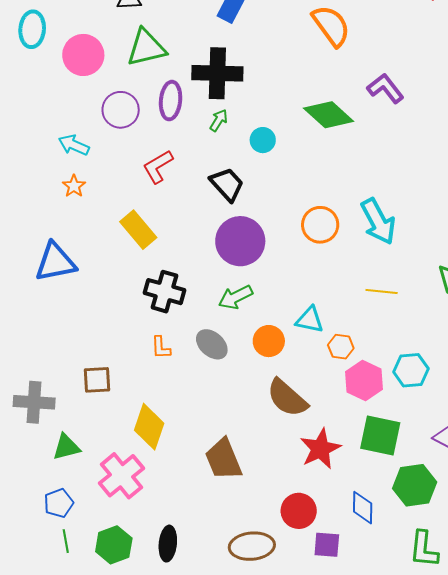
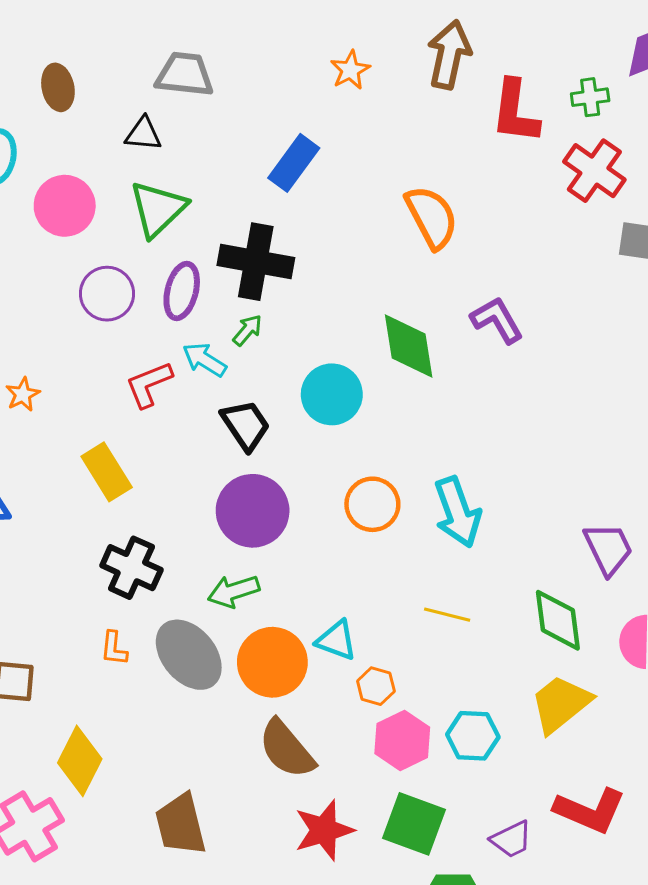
green triangle: (146, 48) -> (158, 209), turned -39
green diamond: (329, 115) -> (409, 346), turned 30
cyan circle: (263, 140) -> (332, 394), moved, size x1.6
cyan arrow: (74, 145) -> (204, 360), moved
orange circle: (269, 341) -> (272, 662), size x1.5
gray ellipse: (212, 344) -> (189, 655), size x1.5

